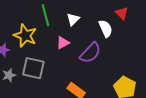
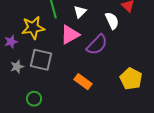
yellow star: (25, 36) -> (33, 28), turned -30
pink triangle: (63, 43) -> (70, 35), size x1.5

